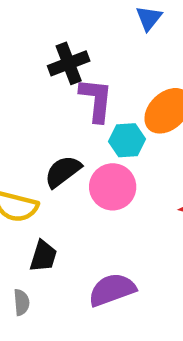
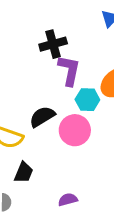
purple semicircle: (112, 290) -> (68, 200), size x0.6

